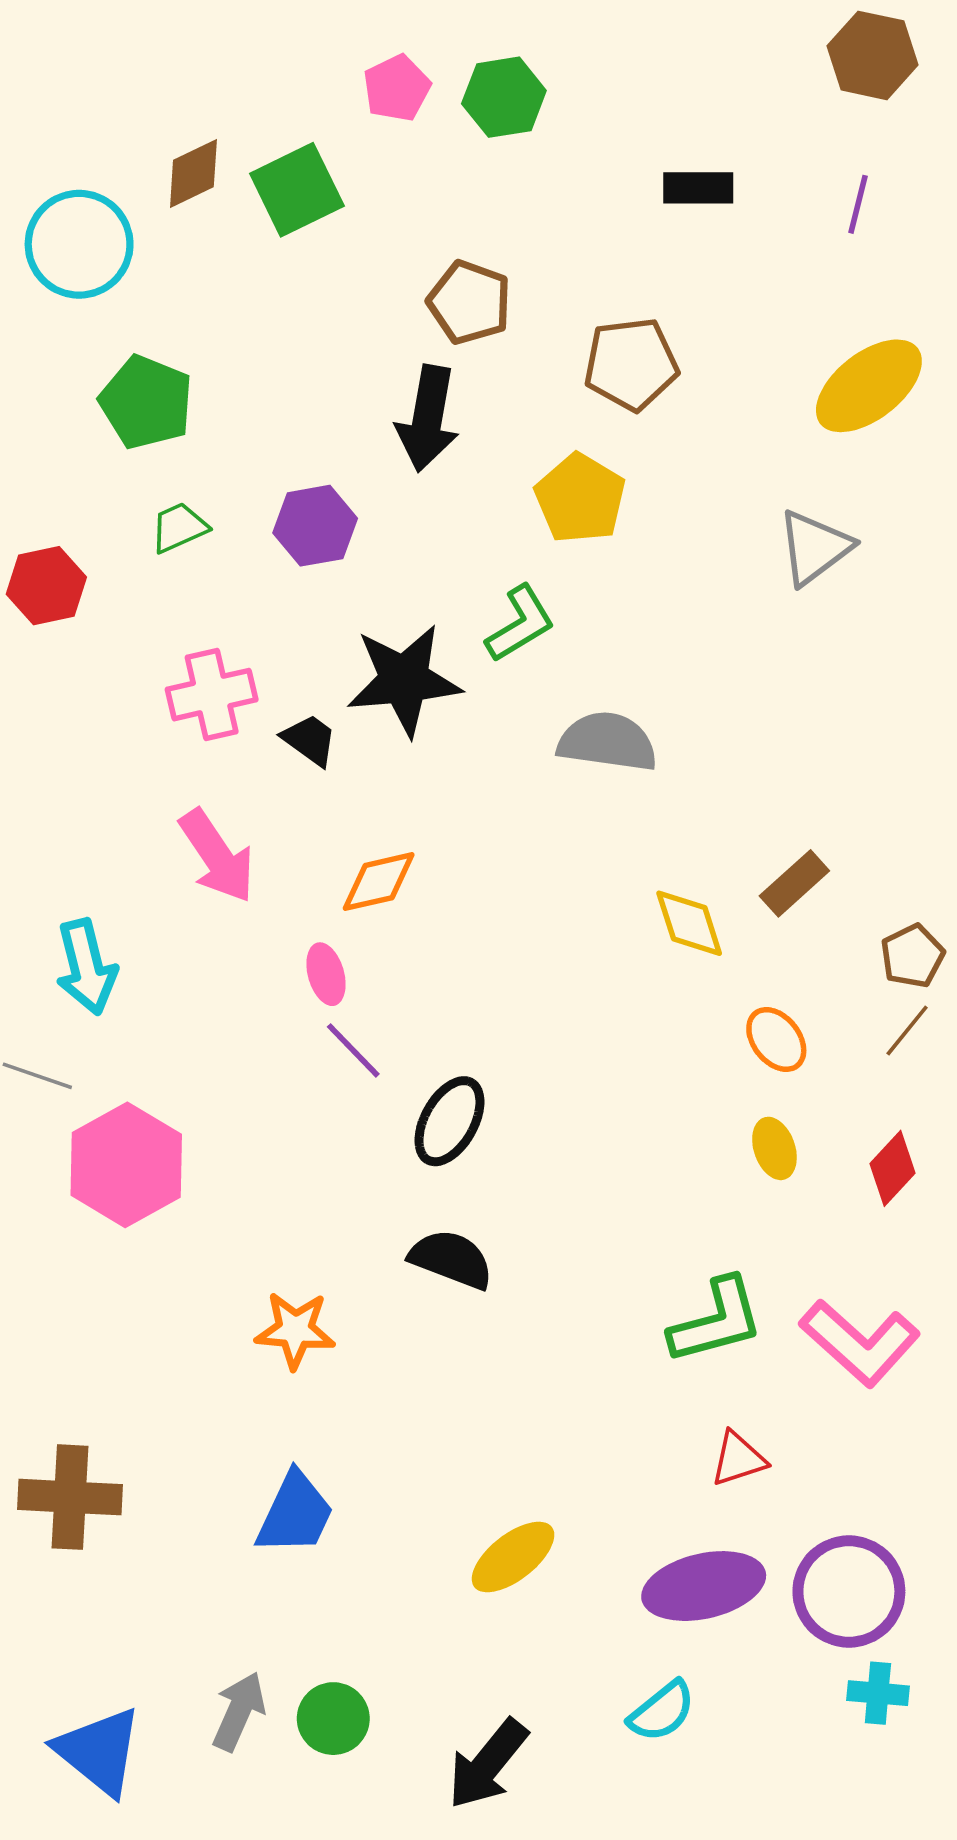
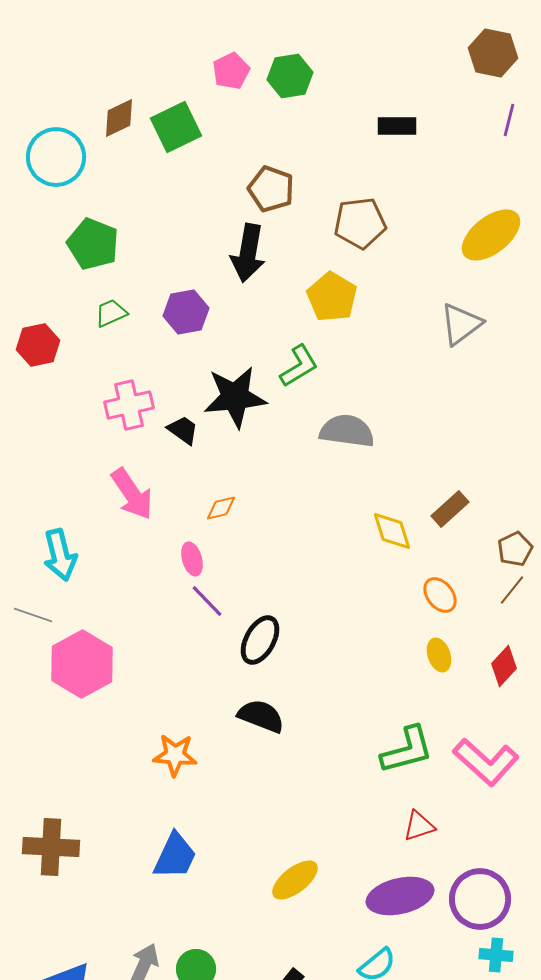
purple line: (858, 204) -> (509, 120), moved
orange diamond: (379, 882) -> (221, 508), size x0.7

